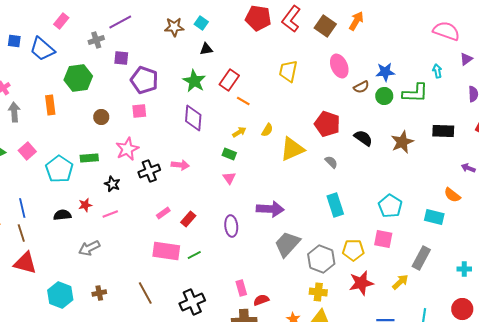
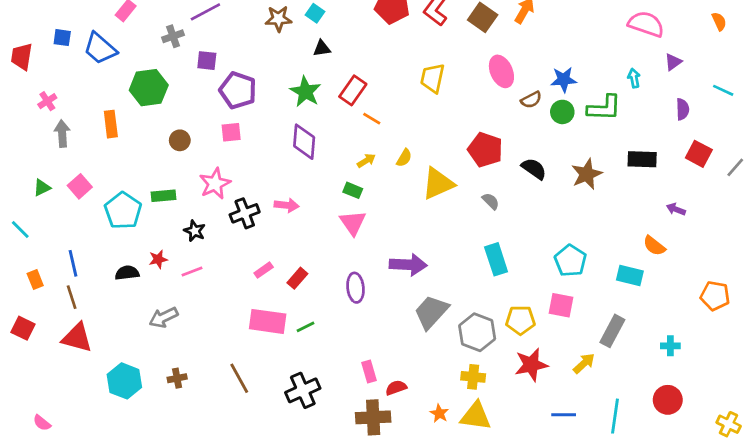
pink triangle: (229, 178) -> (353, 223), size x1.5

